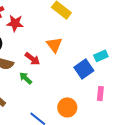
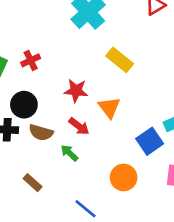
red star: (15, 23) -> (76, 91), moved
orange circle: (67, 107) -> (124, 177), moved

